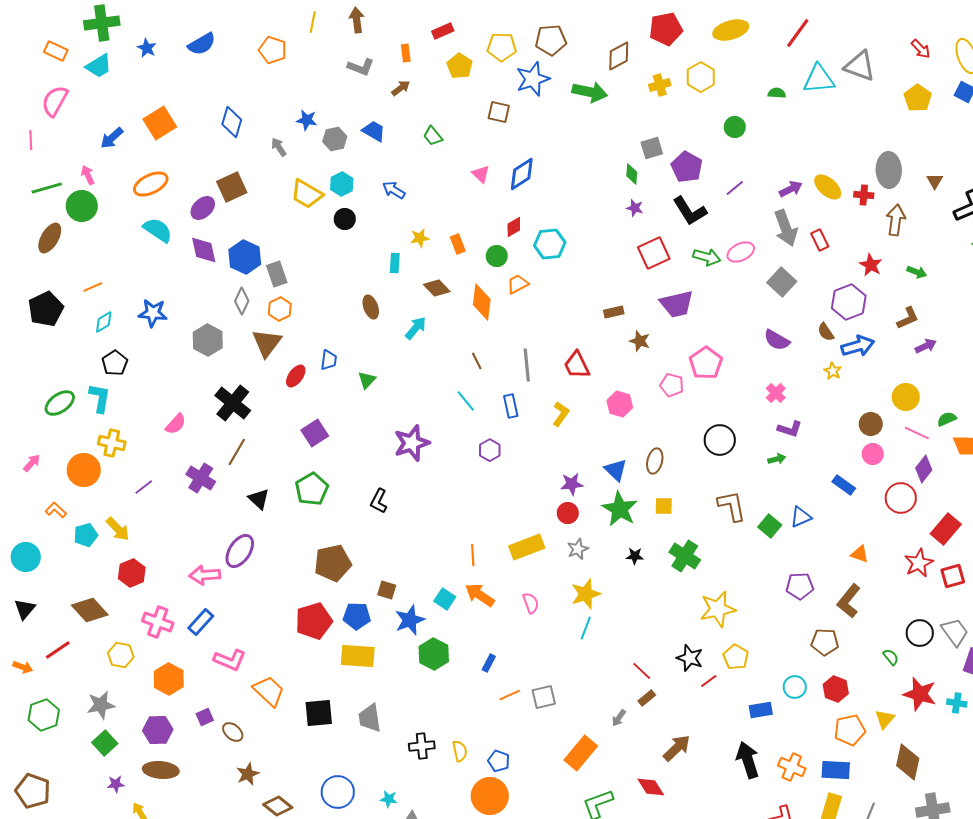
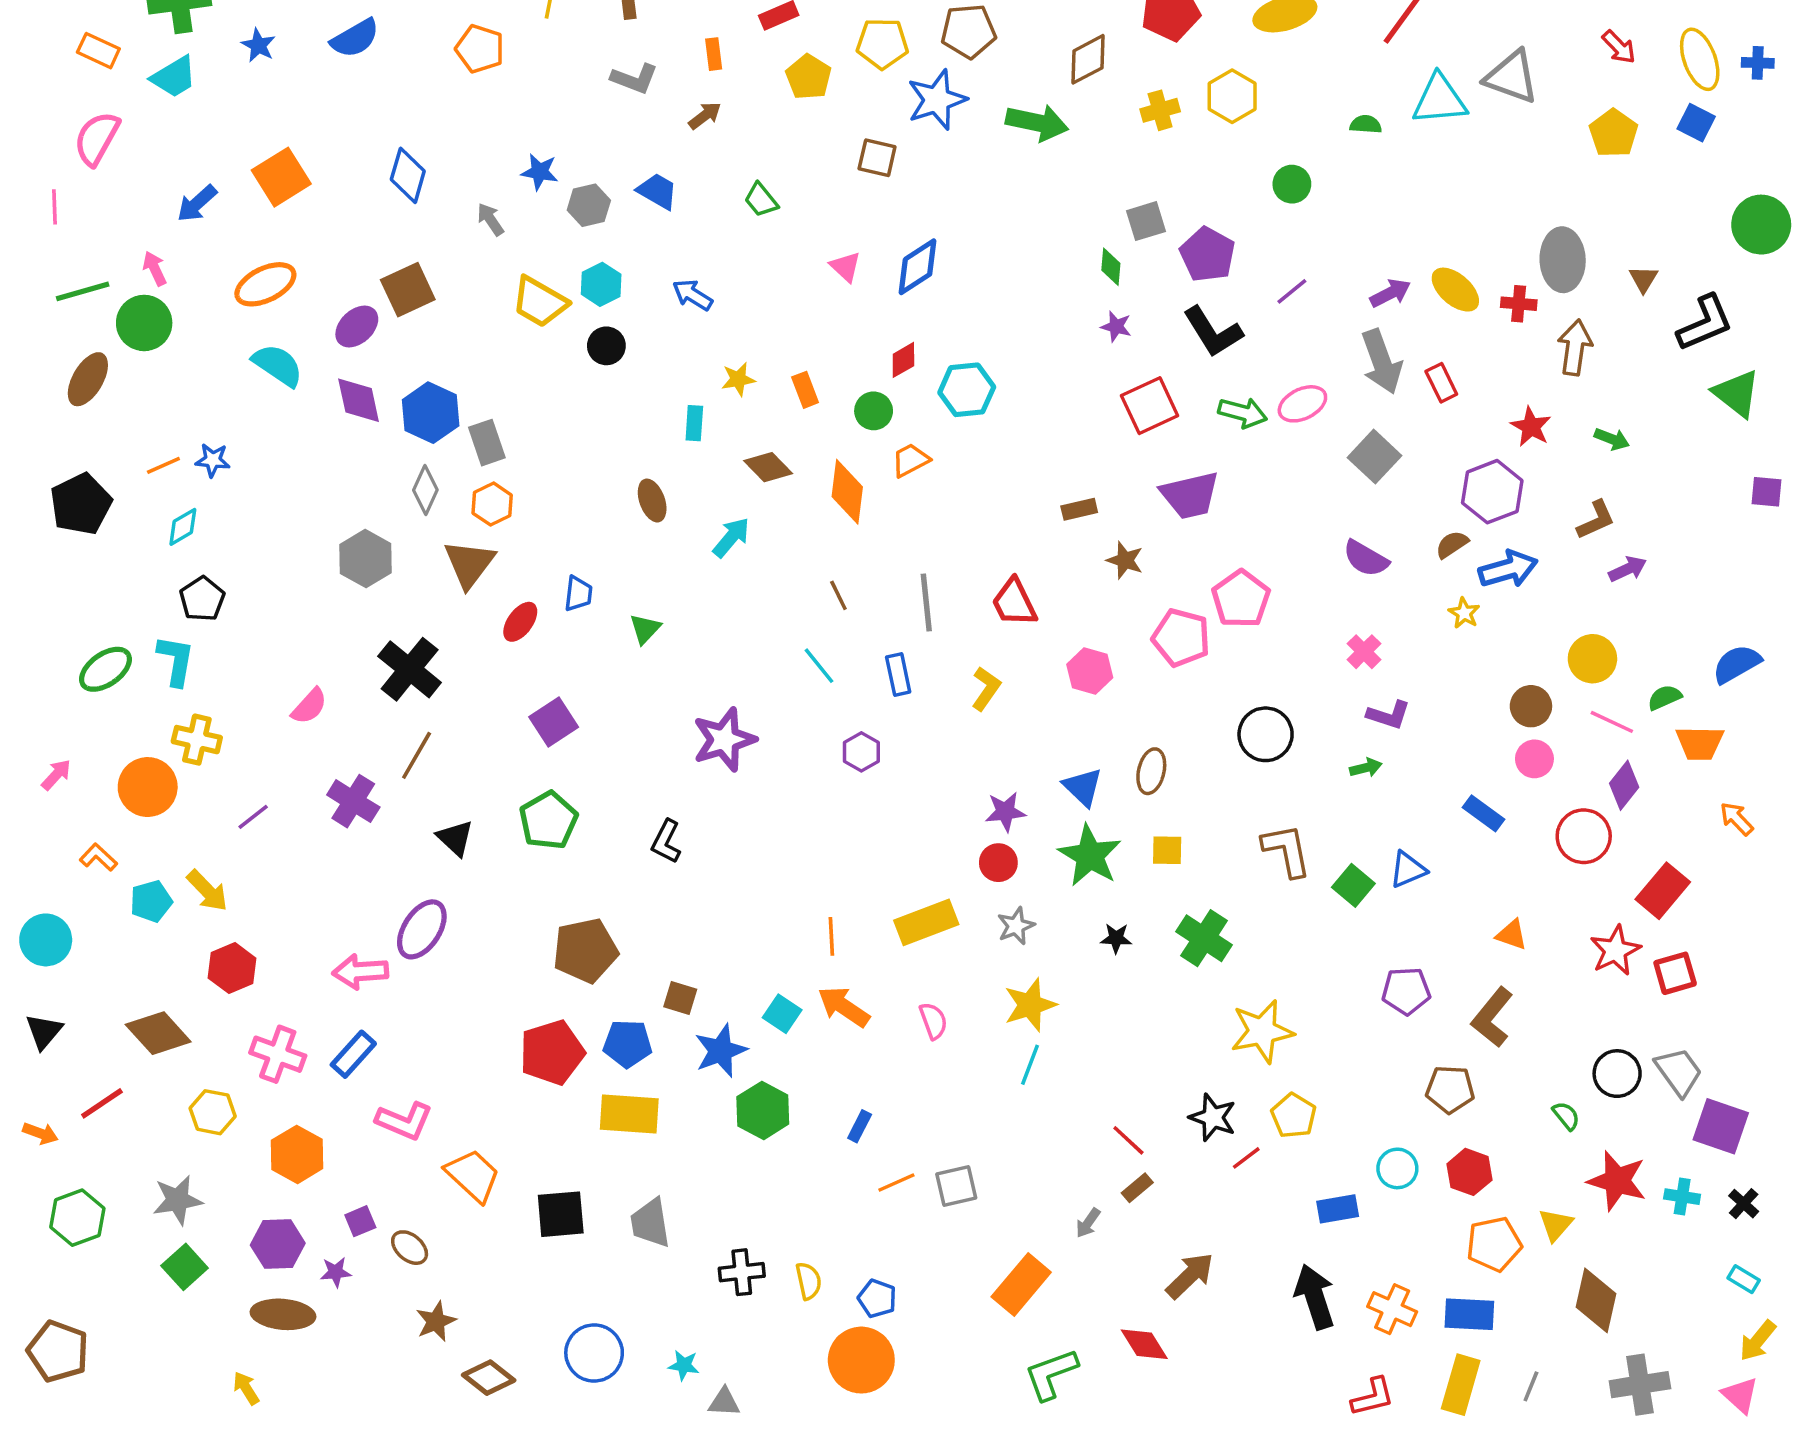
blue star: (153, 313) -> (213, 460), moved, size x0.7
brown semicircle: (826, 332) -> (1452, 544), turned 90
pink pentagon: (672, 385) -> (1181, 638), size x1.4
purple star: (116, 784) -> (336, 1272), moved

